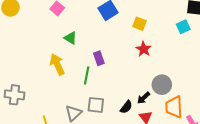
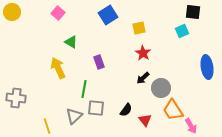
yellow square: (139, 24) -> (139, 28), turned -32
green line: (87, 76) -> (84, 89), moved
black arrow: (144, 98) -> (143, 78), moved
orange trapezoid: (174, 107) -> (173, 110), turned -30

